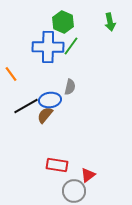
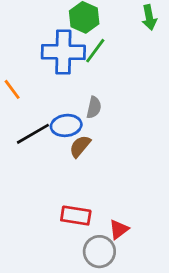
brown semicircle: (45, 115) -> (80, 146), moved

